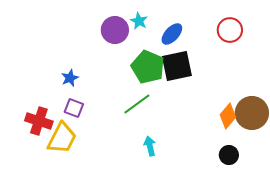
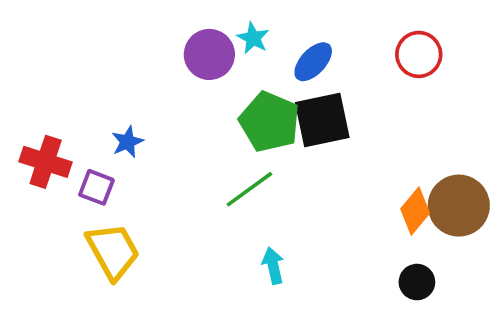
purple square: (74, 108) -> (96, 187), moved
red cross: (39, 121) -> (46, 162), moved
yellow trapezoid: (62, 138) -> (113, 251), turned -56

